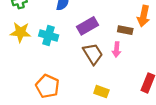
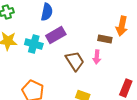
purple rectangle: (87, 26) -> (56, 35), moved

